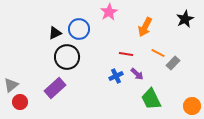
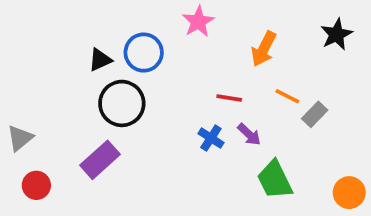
blue cross: (116, 76) -> (211, 138), turned -32
gray triangle: (11, 85) -> (20, 138), moved

